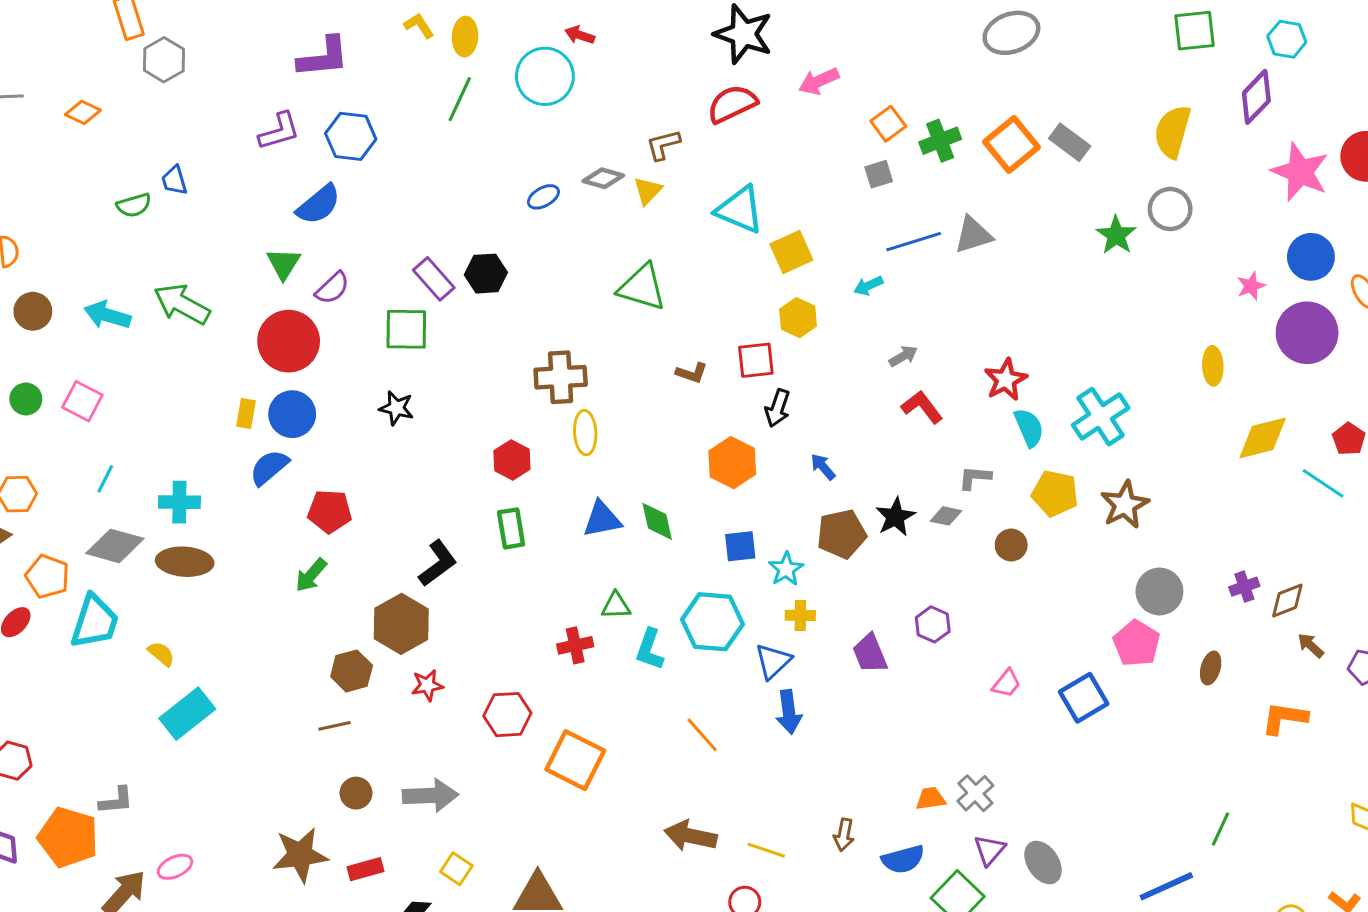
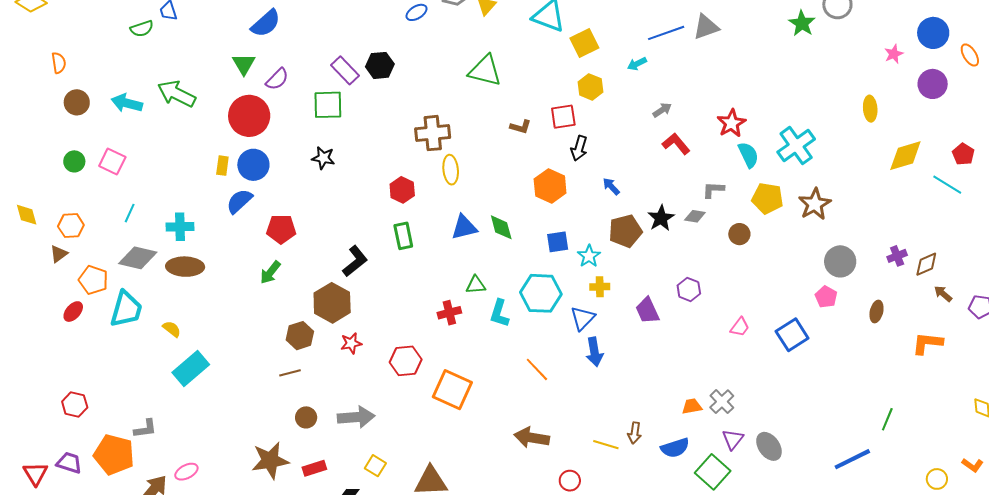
purple circle: (1307, 333) -> (933, 84), size x0.7
pink pentagon: (1136, 643) -> (826, 297), size x0.7
yellow line: (766, 850) -> (606, 445), moved

